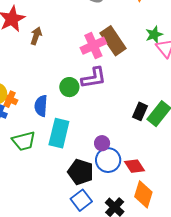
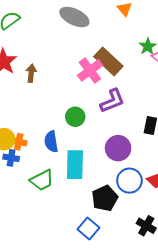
purple L-shape: (94, 78) -> (112, 101), moved
purple circle: (102, 143) -> (118, 148), moved, size x1.6
black pentagon: (81, 172) -> (105, 198), turned -30
blue square: (81, 200) -> (88, 228), moved

